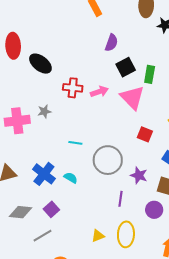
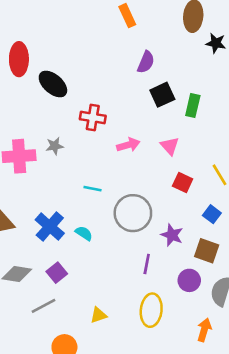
pink arrow: (99, 92) -> (128, 145), moved
pink triangle: (132, 98) -> (170, 146), moved, size x0.6
yellow triangle: (98, 236) -> (98, 315), moved

